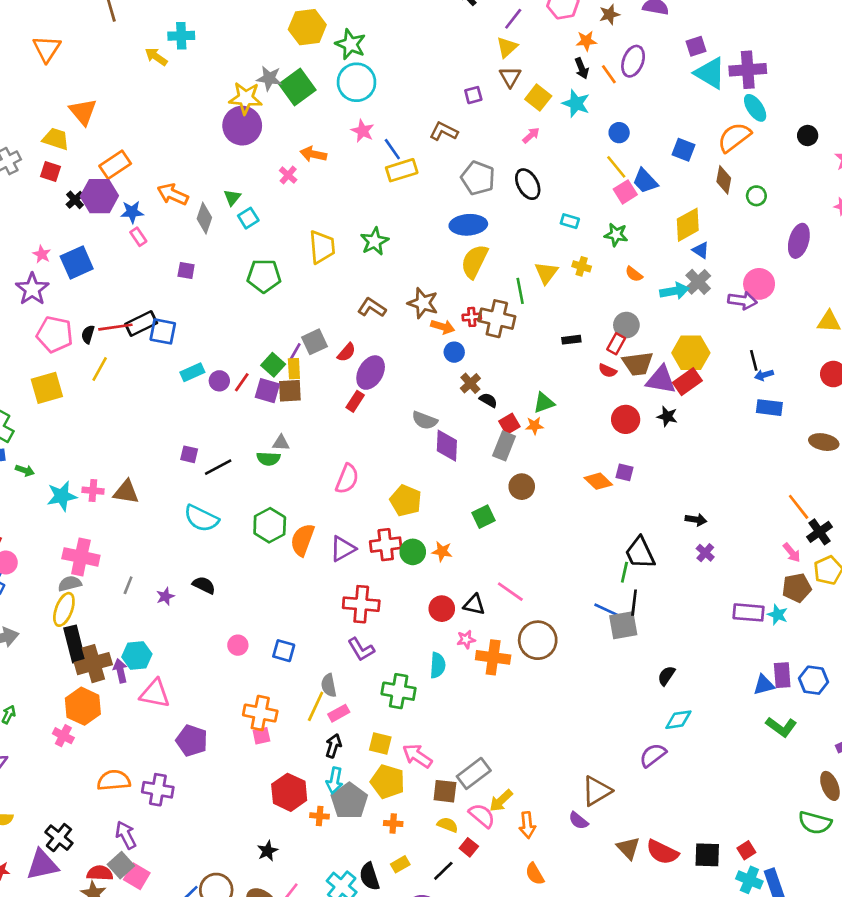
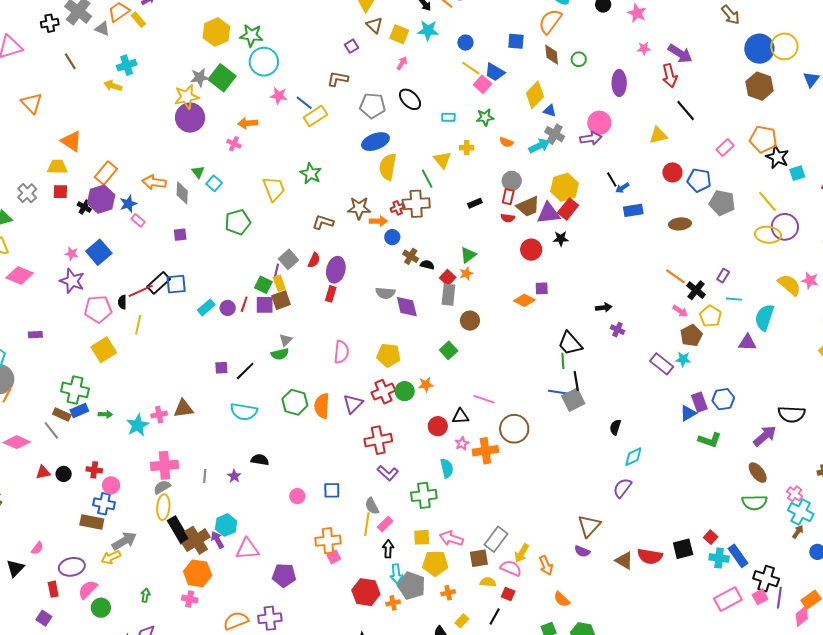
gray triangle: (281, 443) -> (286, 340), turned -32
purple rectangle: (749, 612) -> (662, 364), turned 50

